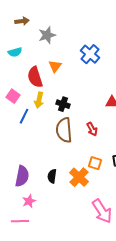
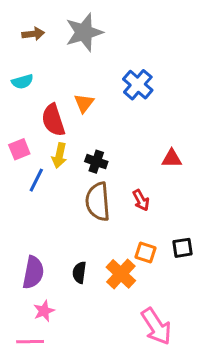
gray star: (47, 35) -> (84, 32), moved, size x1.4
pink square: (13, 96) -> (19, 149), turned 32

